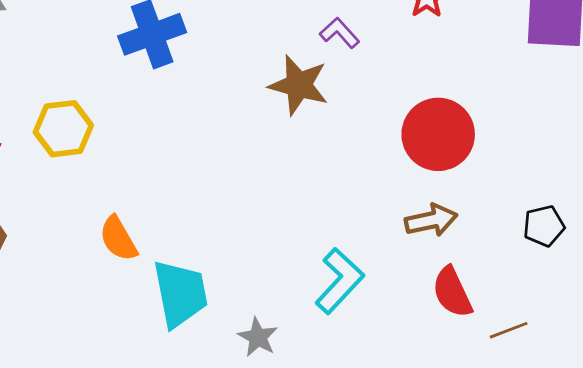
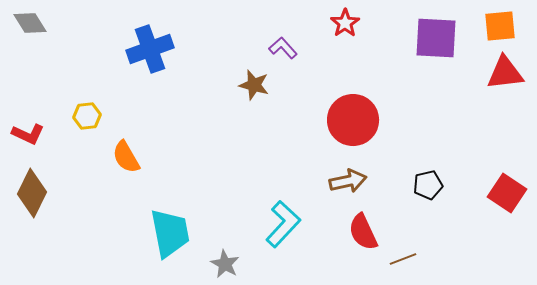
brown star: (299, 85) -> (254, 85), size x0.7
yellow hexagon: (63, 129) -> (87, 116), size x0.7
orange semicircle: (118, 239) -> (126, 157), moved

